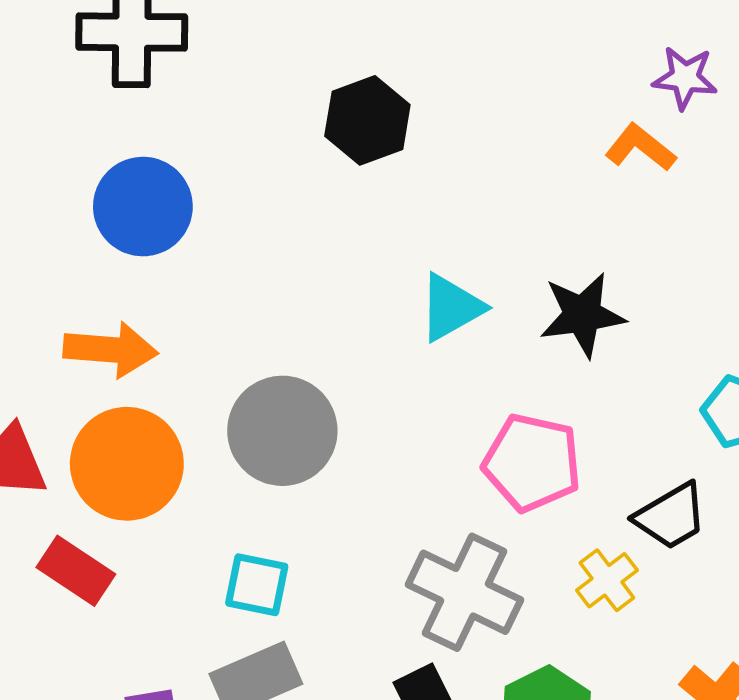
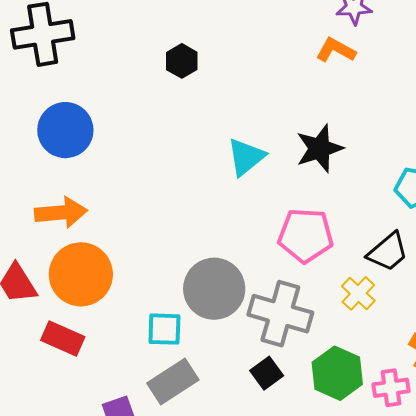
black hexagon: (367, 120) -> (182, 61), size x0.7
gray circle: (282, 431) -> (214, 289), moved

